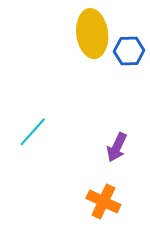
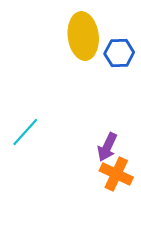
orange cross: (103, 202) -> (116, 174), moved

